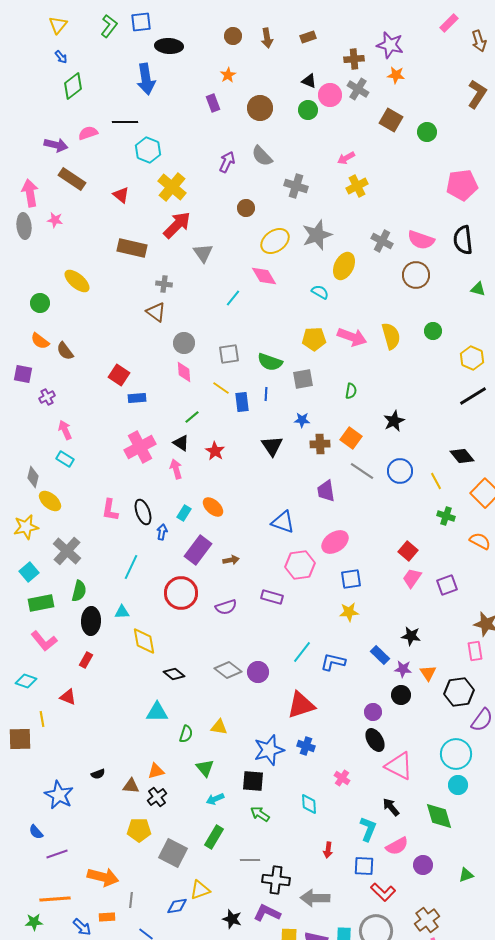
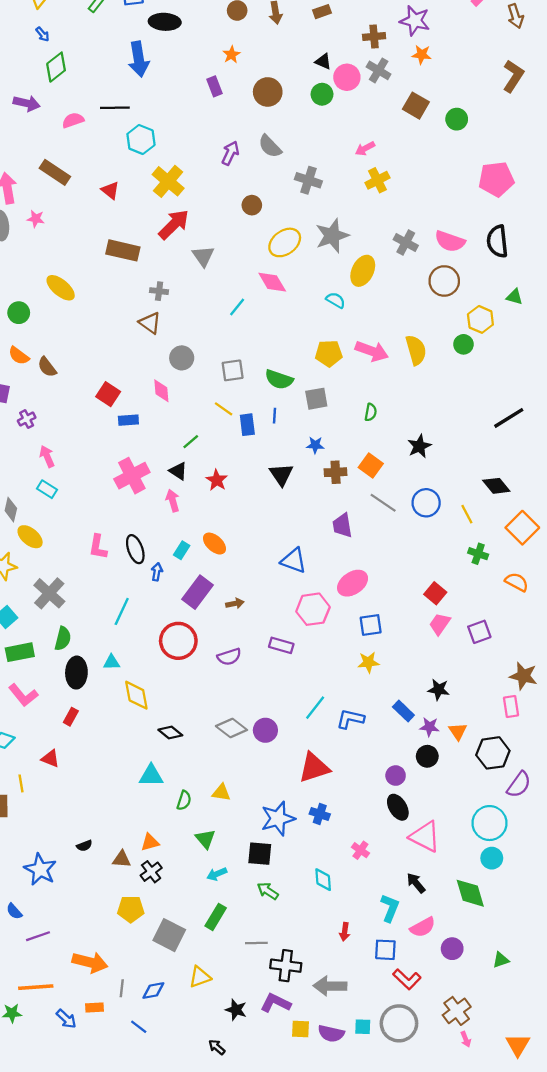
purple arrow: (56, 145) -> (27, 103), moved
yellow hexagon: (472, 358) -> (480, 319), moved
pink diamond: (184, 372) -> (161, 391), moved
blue diamond: (177, 906) -> (153, 991), moved

